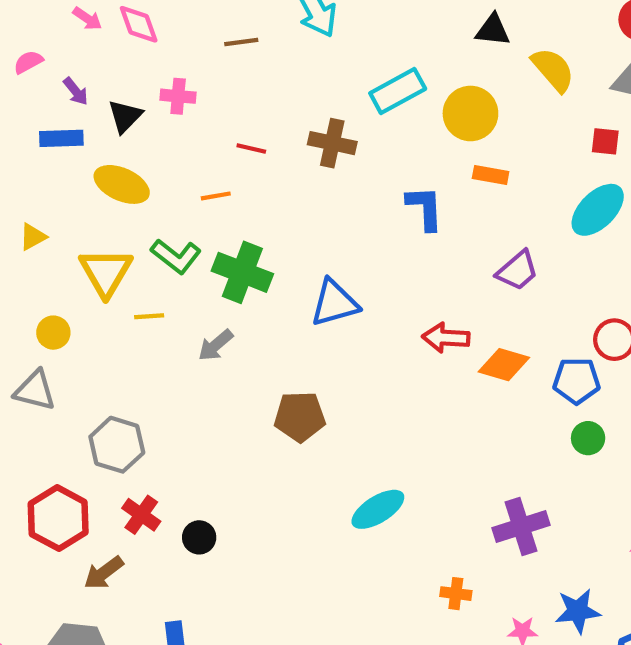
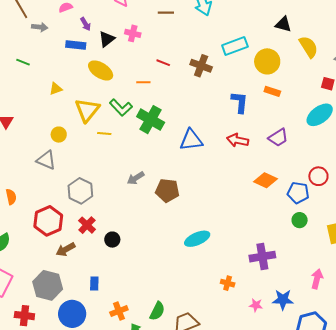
red arrow: (446, 338) -> (238, 140), moved
gray arrow: (216, 345) -> (136, 178), moved

